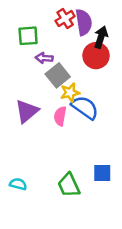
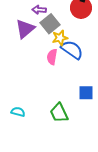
purple triangle: (27, 111) -> (25, 29), moved
blue square: (102, 173) -> (86, 93), moved

